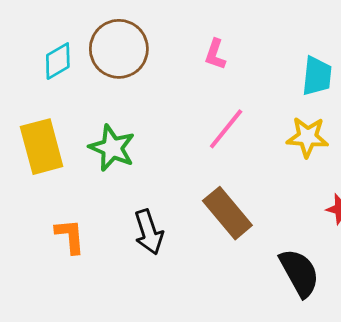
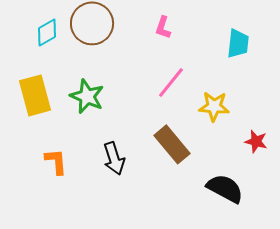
yellow star: (307, 137) -> (214, 106), moved
black semicircle: (299, 273) -> (225, 188), turned -33

